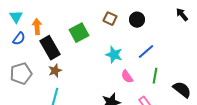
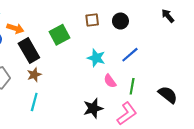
brown square: (110, 19) -> (92, 20), turned -32
orange arrow: (37, 27) -> (15, 28), turned 112
green line: (155, 76) -> (132, 86), moved

